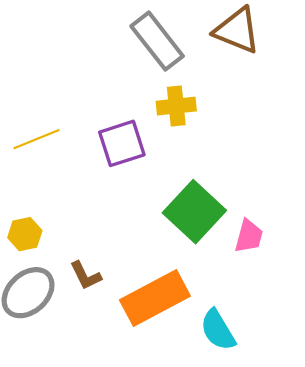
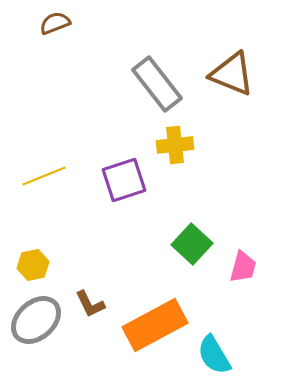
green square: (194, 212) -> (192, 244), size x0.7

